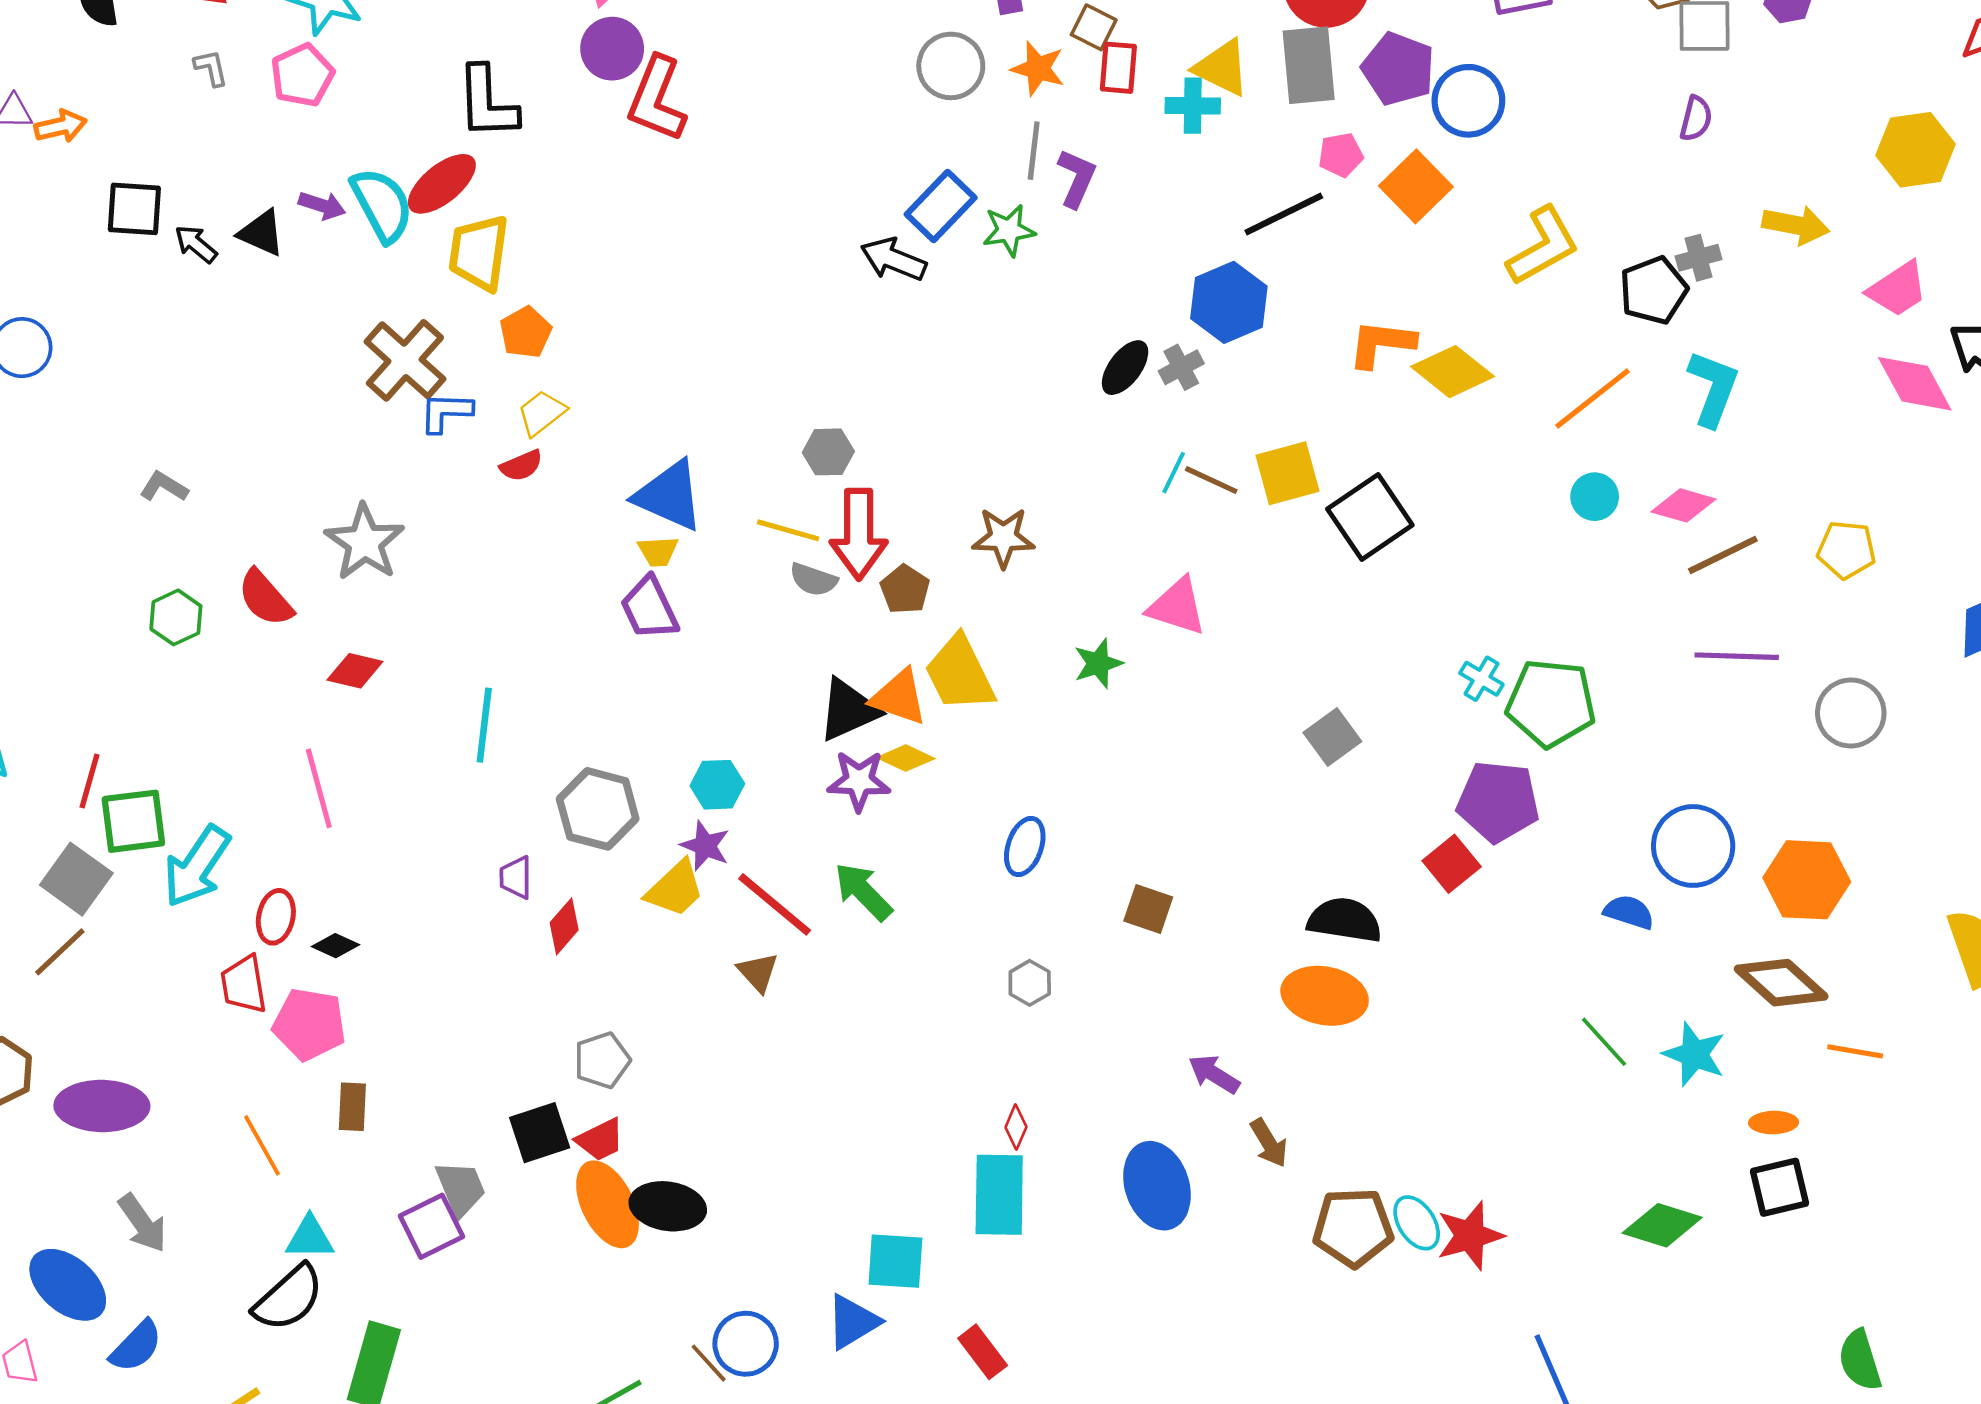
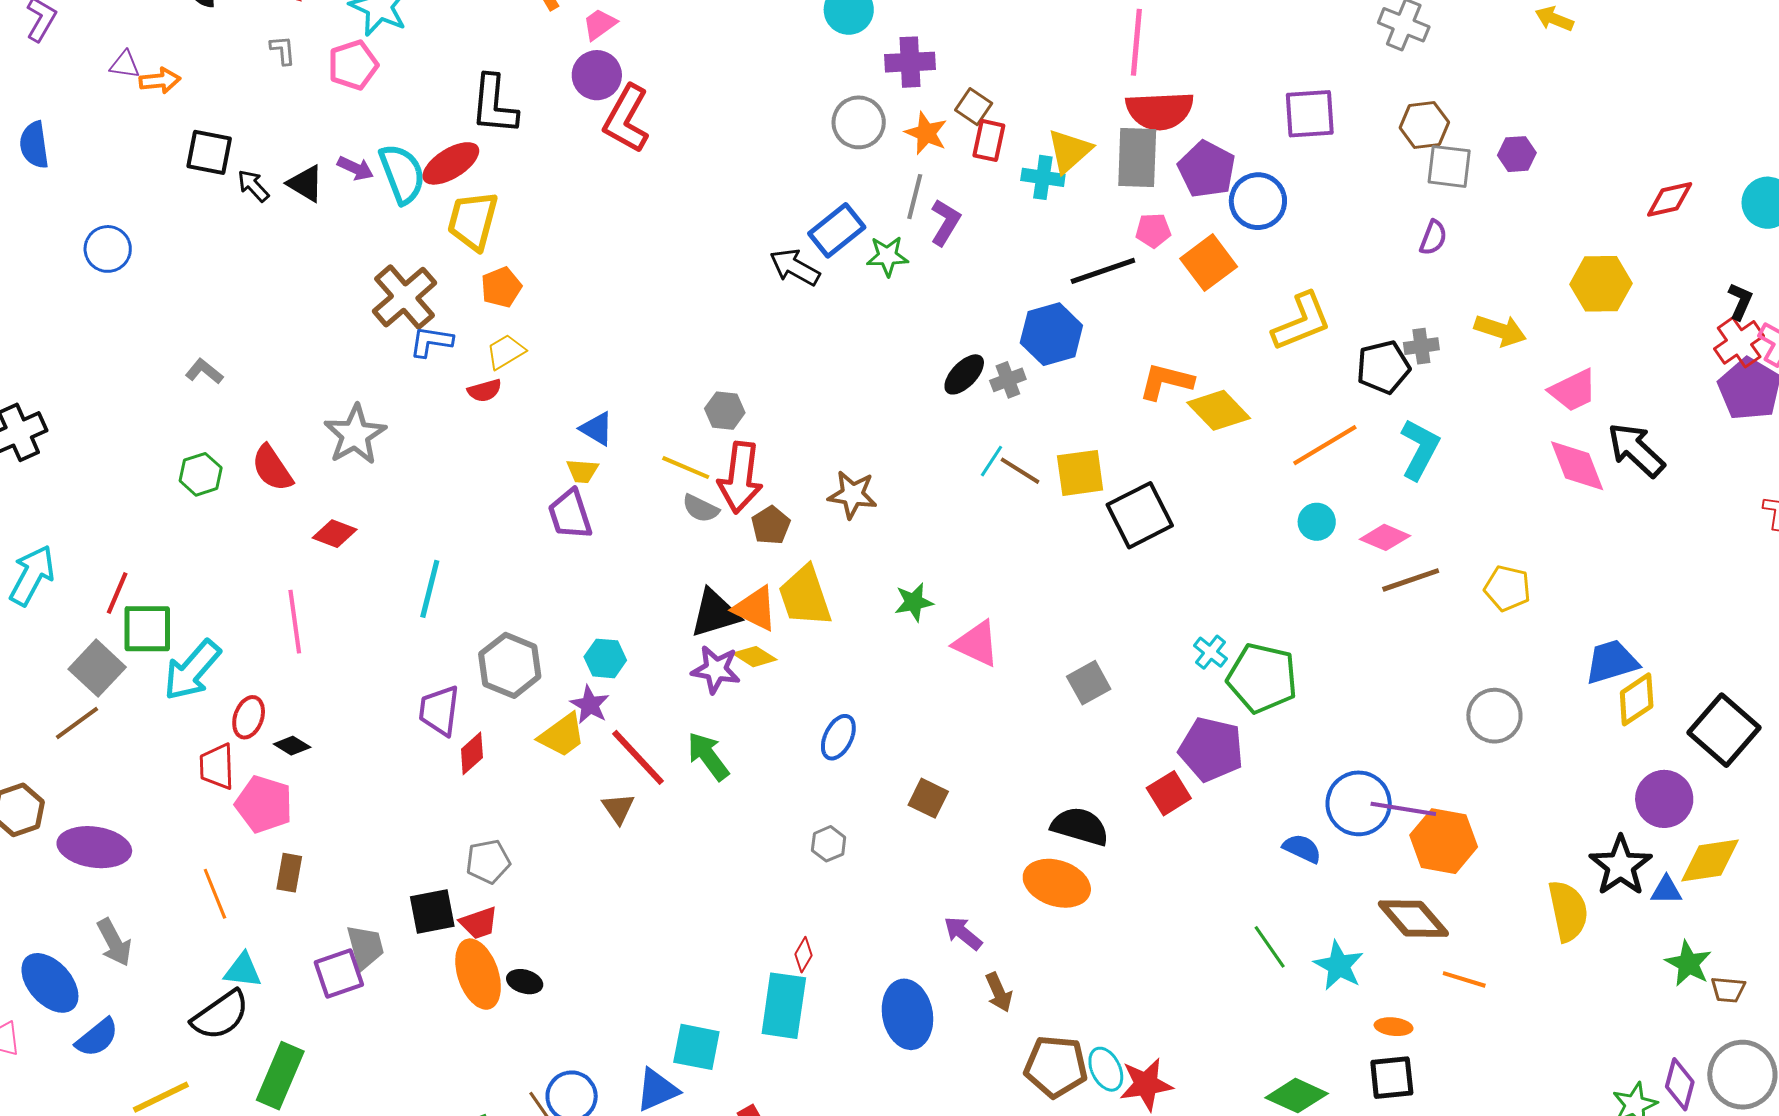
yellow triangle: (1222, 68) -> (1069, 151), turned 45
blue triangle: (669, 496) -> (597, 429), size x0.6
pink triangle: (1177, 607) -> (977, 644), moved
purple line: (1737, 656) -> (1403, 809), moved
purple trapezoid: (516, 877) -> (439, 711), size x1.5
black ellipse: (668, 1206) -> (525, 982), size x0.6

